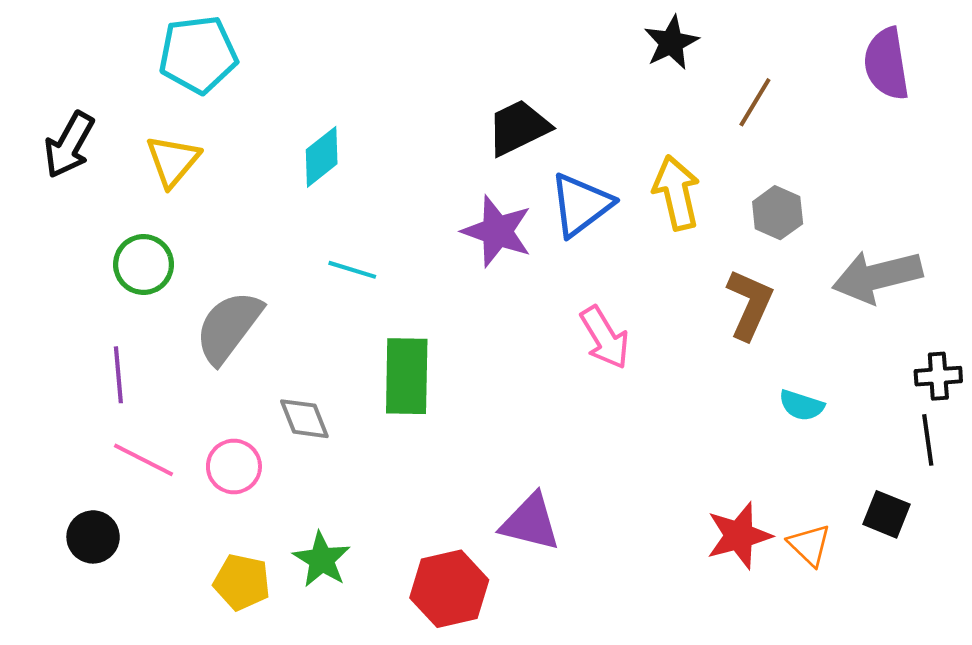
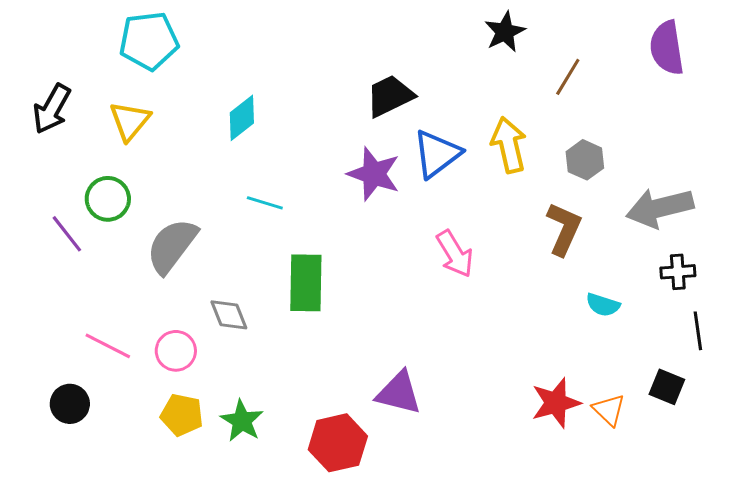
purple line: (118, 375) -> (67, 234), moved, turned -33
black cross: (938, 376) -> (678, 272), moved
yellow pentagon: (242, 582) -> (182, 415), moved

